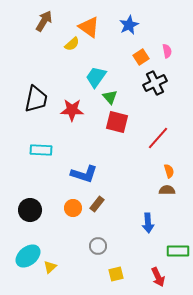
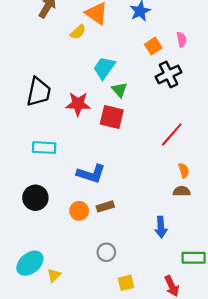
red square: (117, 122) -> (112, 117), moved
brown rectangle: (97, 204) -> (105, 206), turned 35
black circle: (30, 210) -> (35, 198), moved

